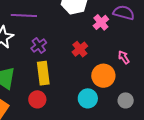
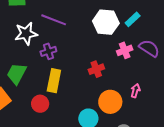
purple cross: (39, 46) -> (48, 51), moved
pink arrow: (124, 57) -> (135, 91), turned 32

